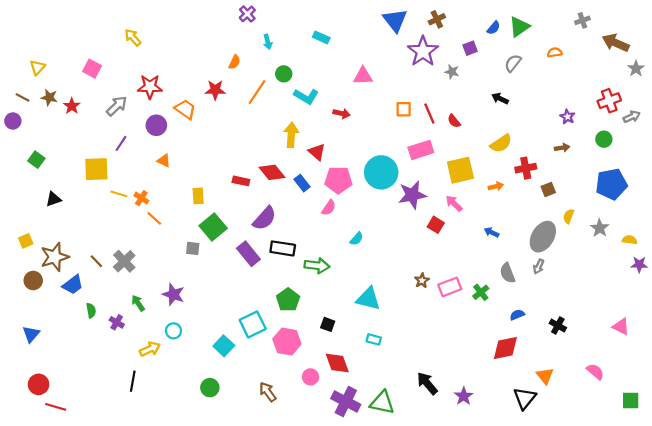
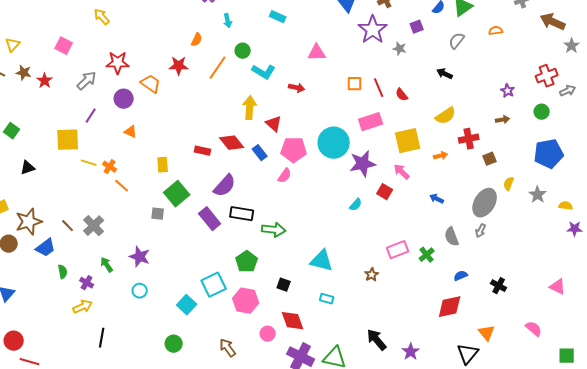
cyan semicircle: (357, 239) -> (356, 205), moved
brown star: (422, 281) -> (372, 275), moved
yellow arrow: (150, 349) -> (83, 307), moved

